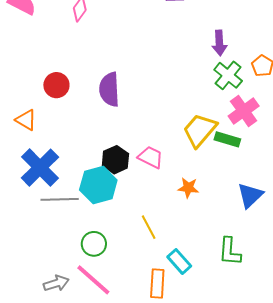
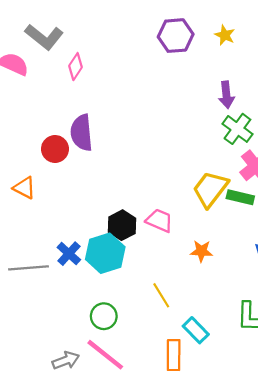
purple semicircle: (109, 89) -> (82, 133), moved
blue cross: (40, 168) -> (69, 254), moved, size x0.6
gray line: (60, 199) -> (28, 268), moved

